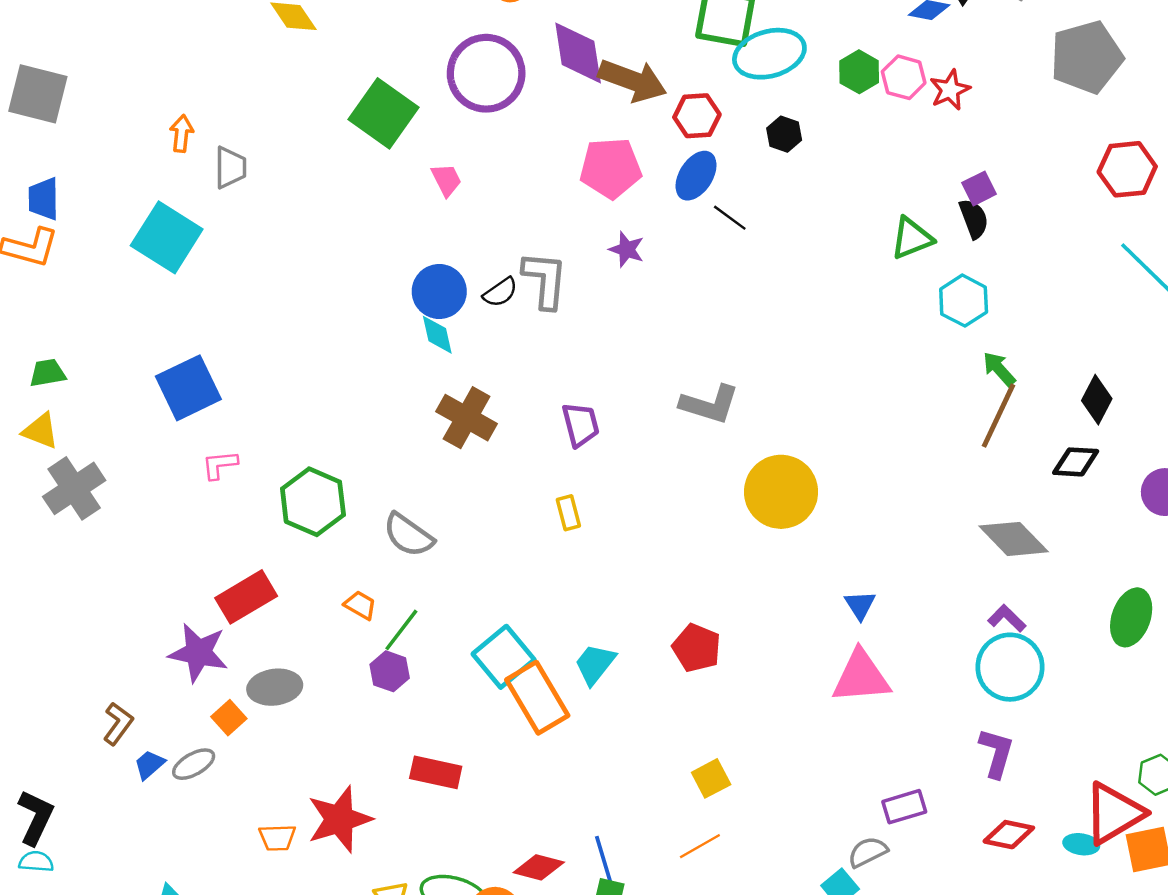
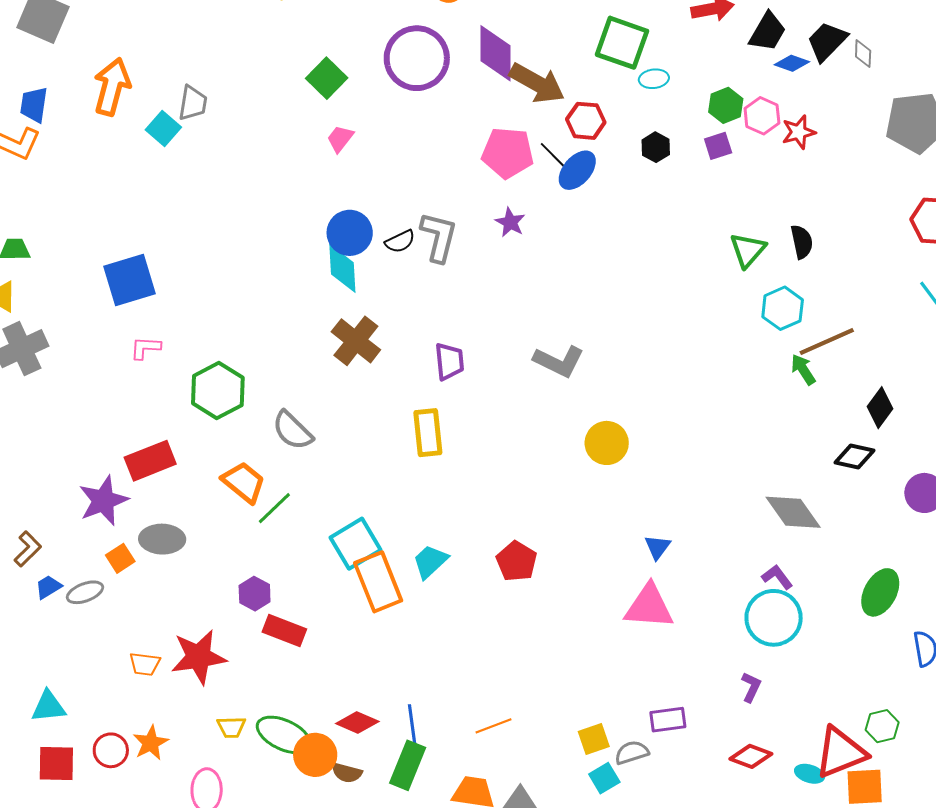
cyan ellipse: (769, 54) -> (654, 79), size x0.5
green square: (383, 113) -> (327, 78), size x0.7
orange arrow: (182, 134) -> (112, 87), moved, size x1.8
pink trapezoid: (446, 180) -> (340, 139), moved, turned -124
purple square: (979, 188) -> (718, 146), moved
black line: (730, 218) -> (553, 155), moved
cyan square: (167, 237) -> (163, 129), moved, size x0.6
green triangle: (912, 238) -> (748, 250), turned -36
cyan diamond: (437, 335) -> (342, 268), size x1.4
brown line: (998, 416) -> (827, 342), moved, turned 32
yellow circle: (781, 492) -> (607, 443), size x0.7
yellow rectangle: (568, 513) -> (428, 433), size x1.6
orange trapezoid: (360, 605) -> (244, 482), size x1.6
purple star: (198, 653) -> (103, 501), turned 30
purple hexagon: (390, 671) -> (255, 594), moved
purple L-shape: (996, 753) -> (751, 687), size x0.7
yellow square: (711, 778) -> (594, 739), moved

